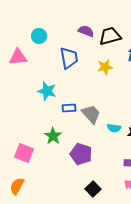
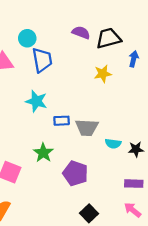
blue trapezoid: (69, 58) -> (42, 60), moved
gray trapezoid: (91, 114) -> (87, 128), turned 135

